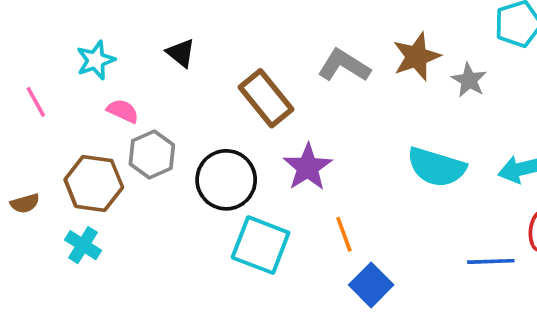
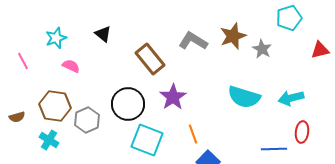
gray hexagon: (152, 154) -> (87, 120), moved

